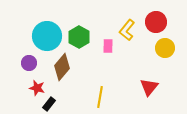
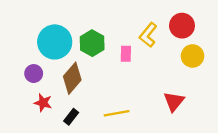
yellow line: (100, 97) -> (117, 113), turned 70
black rectangle: (49, 104) -> (71, 117), moved

